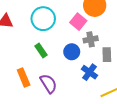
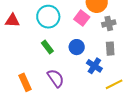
gray cross: (91, 39) -> (109, 23), moved
orange rectangle: (24, 77) -> (25, 82), moved

